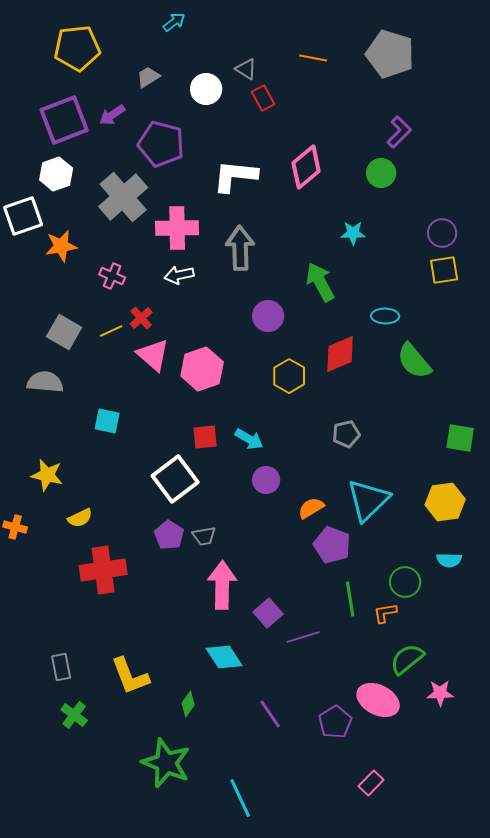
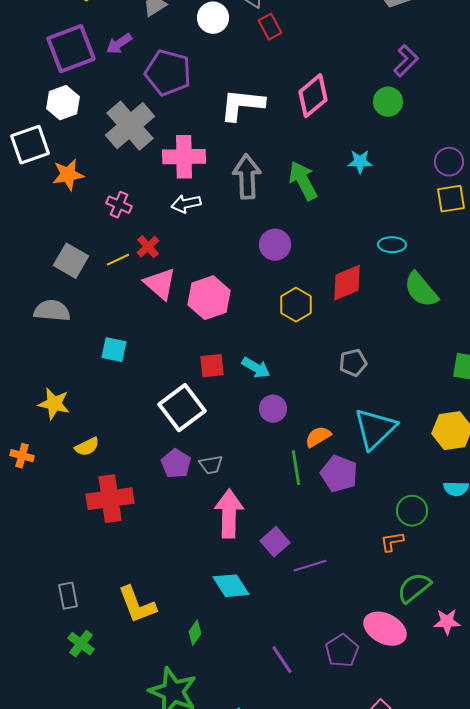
green arrow: (320, 282) -> (303, 181), moved
green line: (350, 599) -> (296, 468), moved
purple line: (270, 714) -> (282, 660), moved

